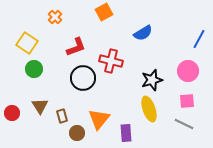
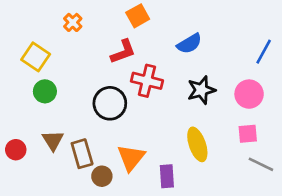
red L-shape: (76, 47) -> (123, 52), moved
black star: (152, 80) -> (201, 90), moved
brown rectangle: (62, 116) -> (82, 154), size x1.5
gray line: (184, 124) -> (261, 164), moved

